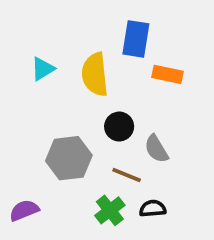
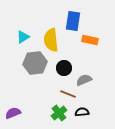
gray semicircle: (156, 149) -> (84, 80), turned 98
gray hexagon: (69, 158) -> (35, 63), moved

